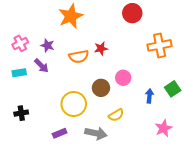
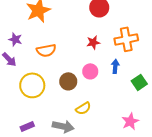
red star: (101, 48) -> (93, 42), moved
blue arrow: (149, 96) -> (115, 66), moved
yellow circle: (74, 104) -> (32, 85), moved

